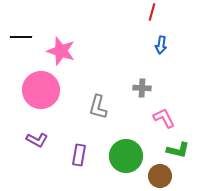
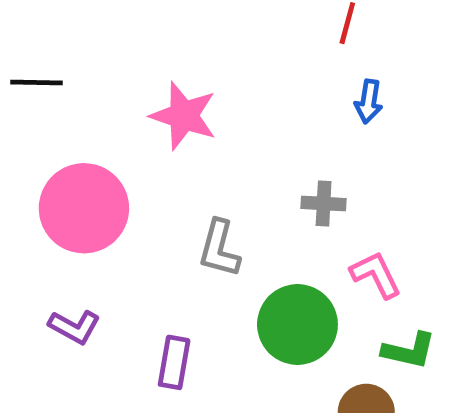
pink star: (61, 51) -> (184, 116), moved
green circle: (126, 156) -> (297, 324), moved

